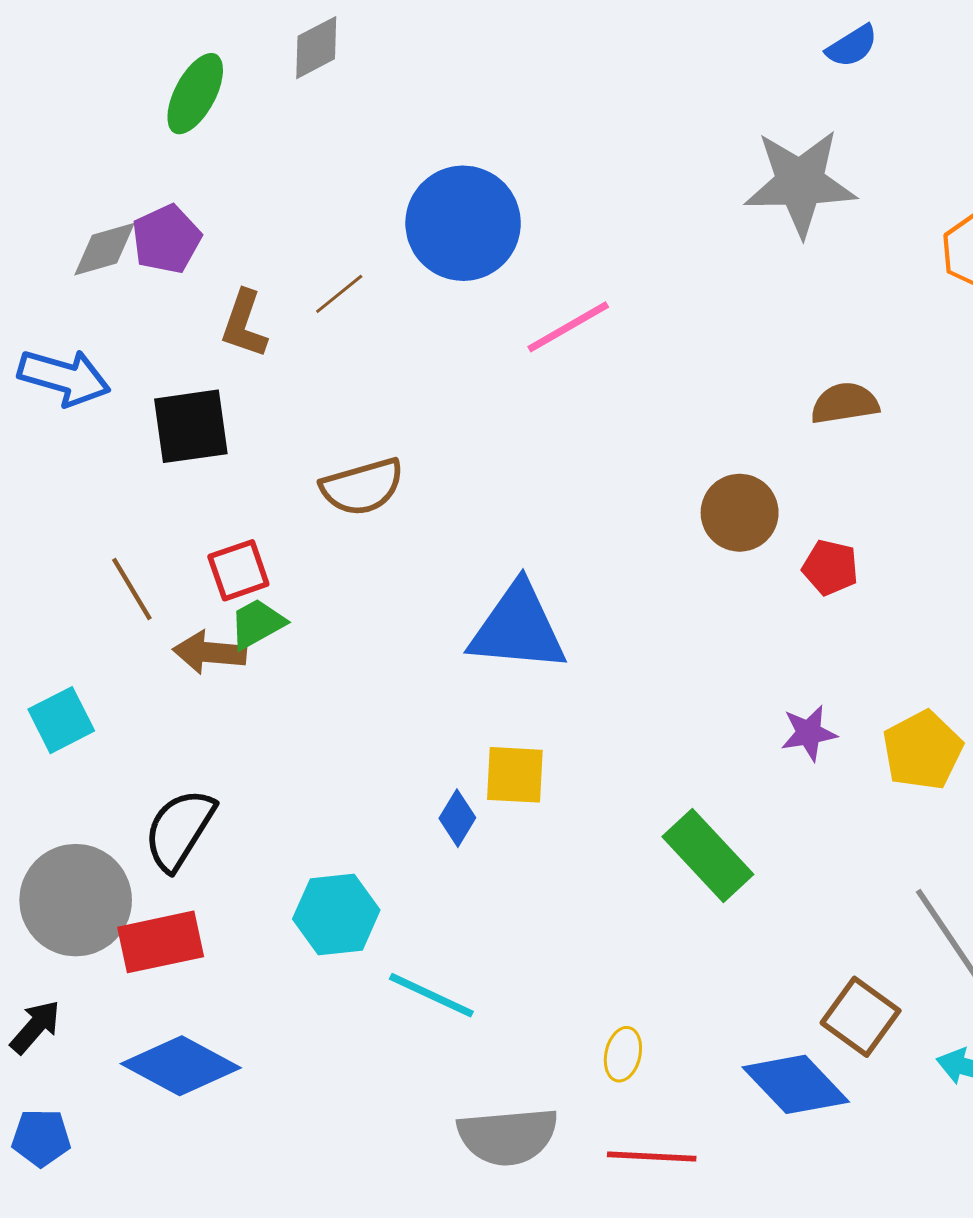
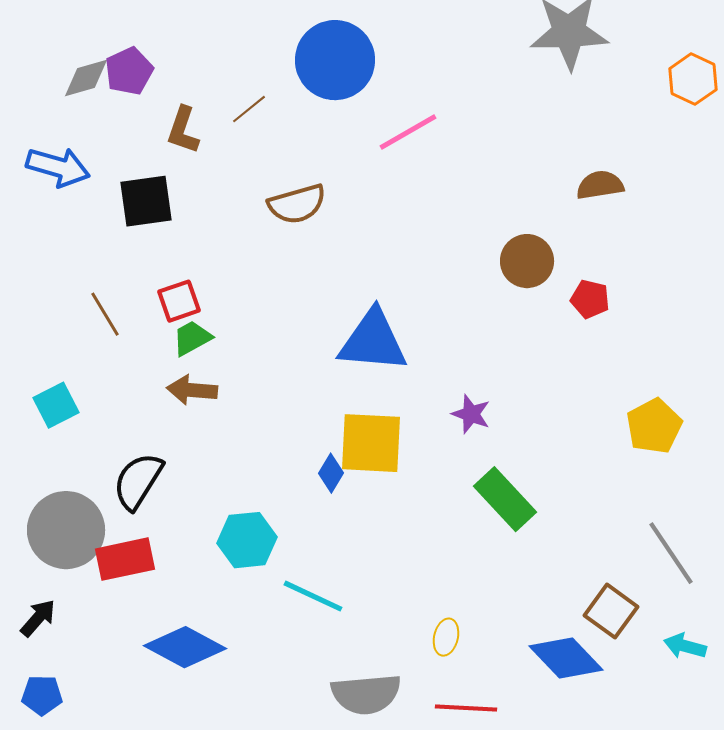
brown semicircle: (362, 487) -> (297, 204), moved
brown arrow: (210, 652) -> (192, 390), moved
purple star: (809, 733) -> (471, 414), moved, turned 30
yellow square: (515, 775) -> (371, 443), size x1.5
blue diamond: (181, 1066) -> (185, 647), moved

